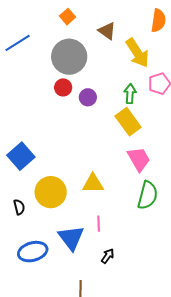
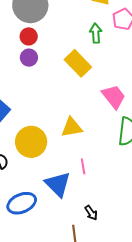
purple circle: (88, 97) -> (29, 58), moved
yellow rectangle: (128, 122) -> (78, 63), moved
black arrow: (108, 256) -> (91, 213), moved, turned 119

